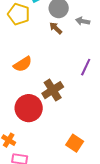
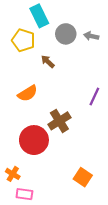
gray arrow: (83, 21) -> (91, 36), moved
brown arrow: (56, 28) -> (48, 62), moved

